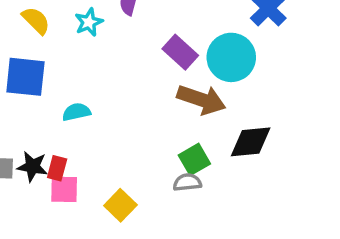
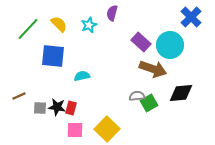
gray semicircle: (187, 182) -> (137, 96), moved
pink square: (64, 189) -> (75, 130), moved
yellow square: (120, 205) -> (107, 129), size x1.4

